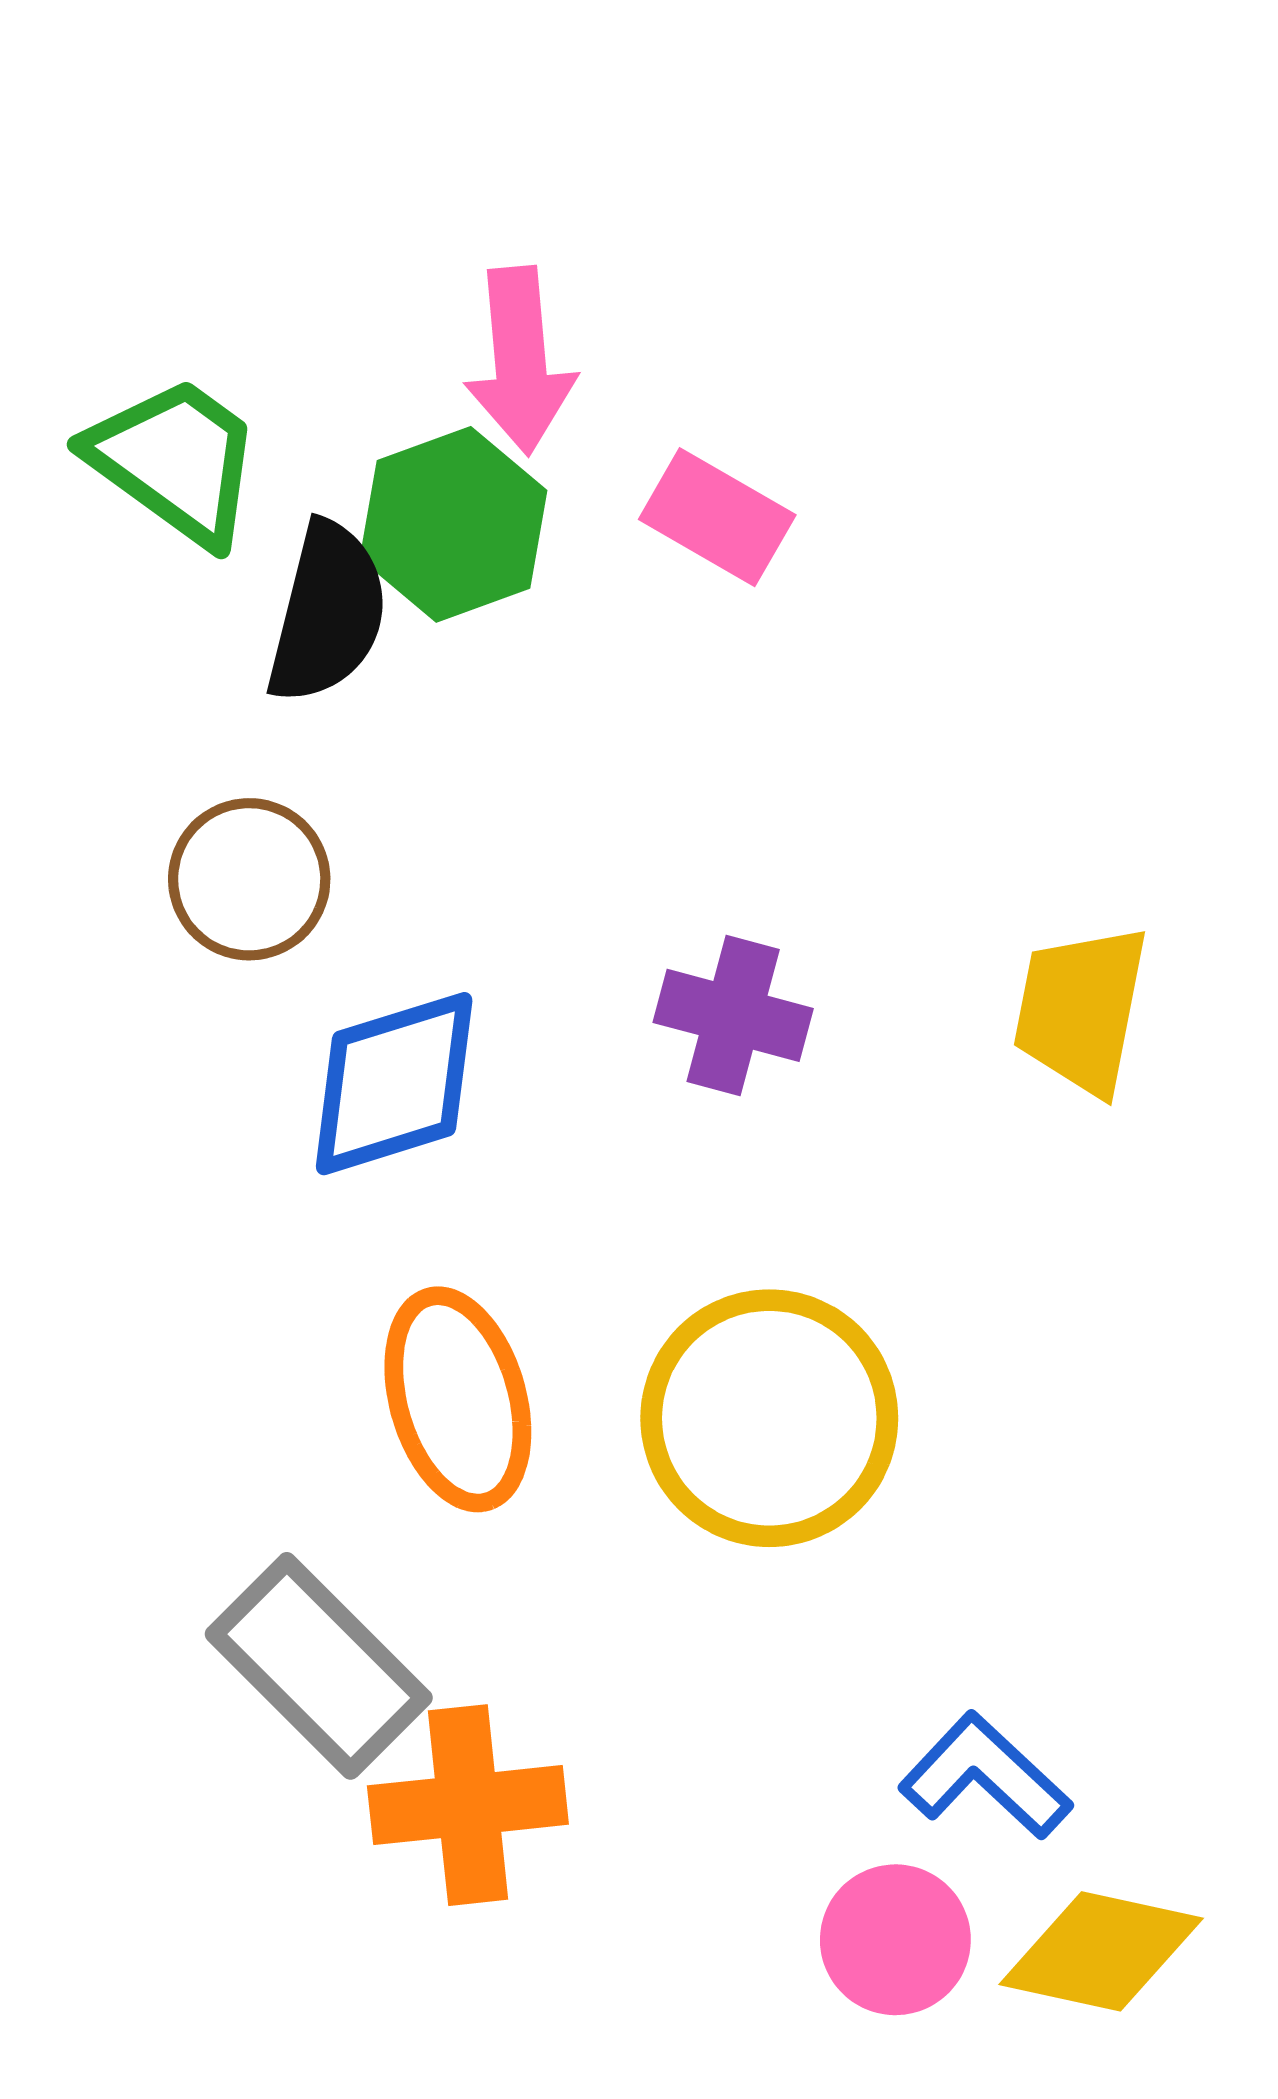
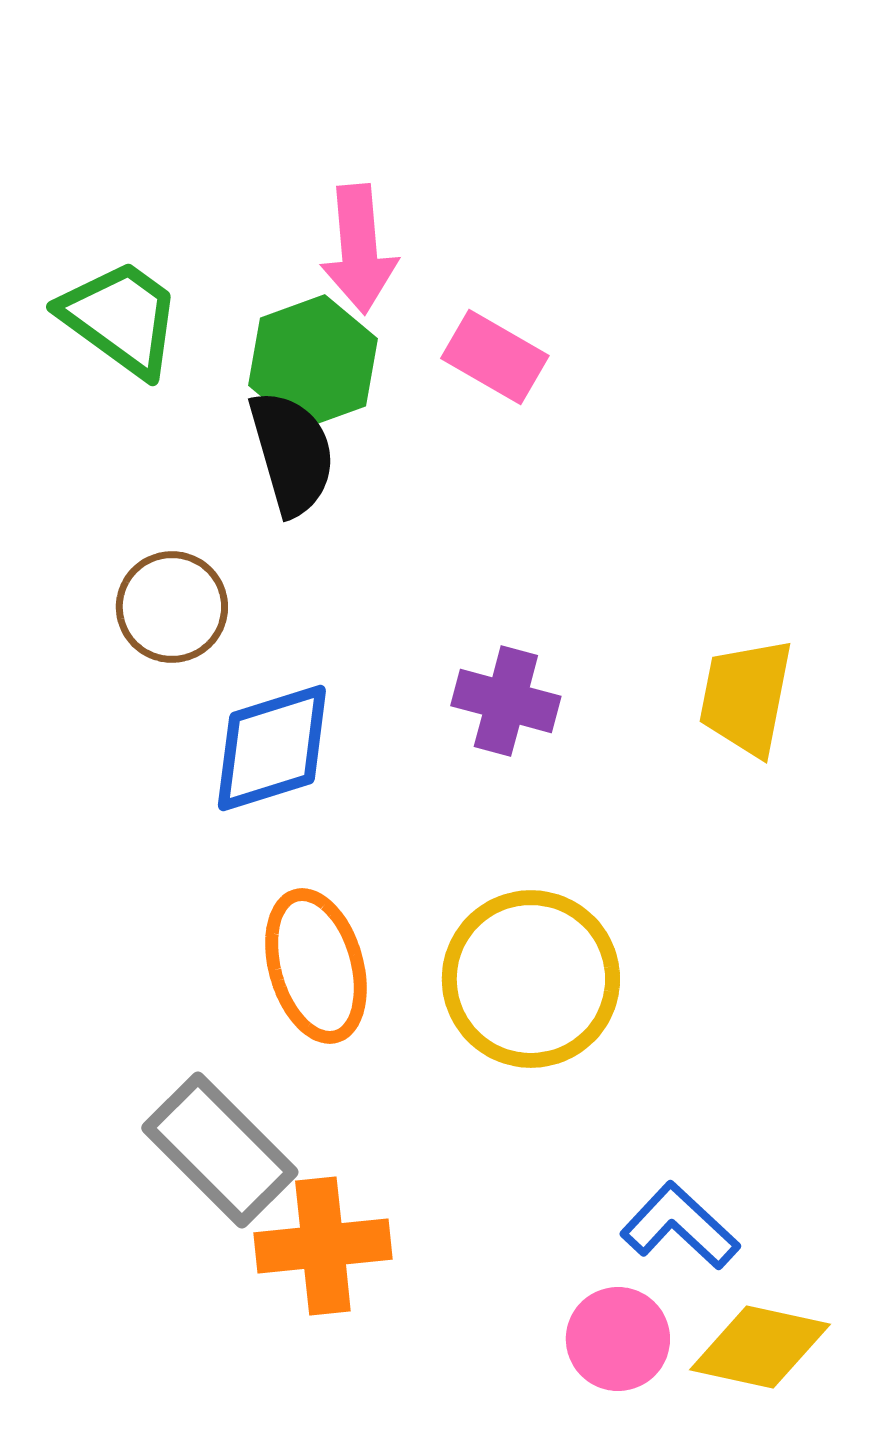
black semicircle: (327, 613) -> (292, 453), moved, turned -30

